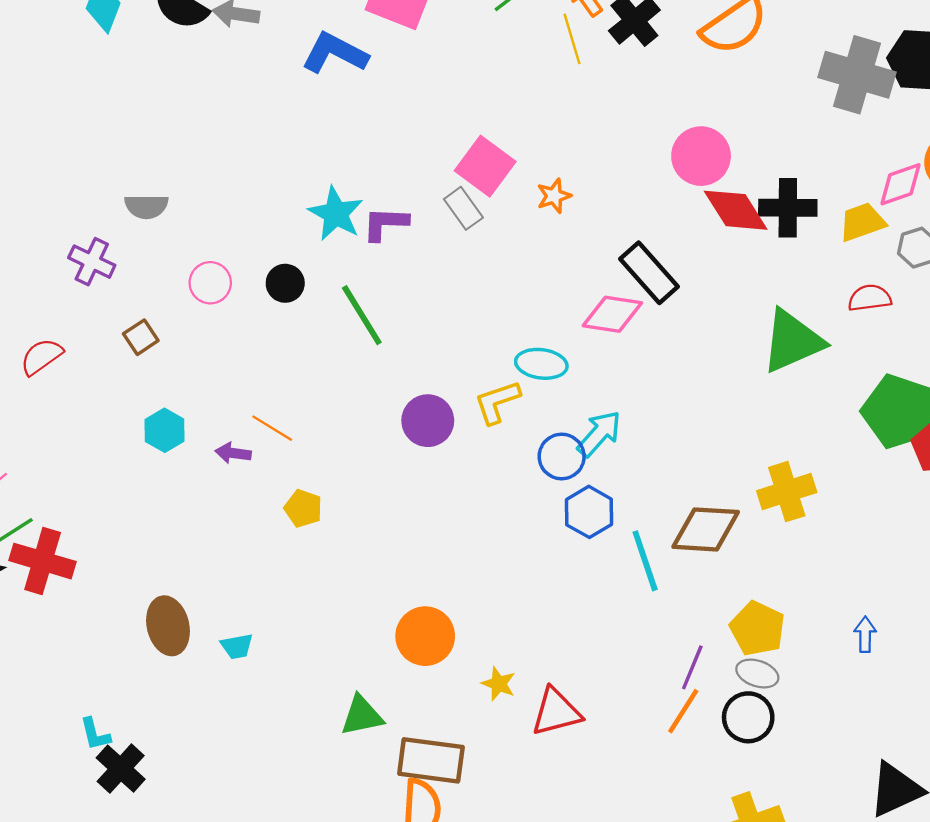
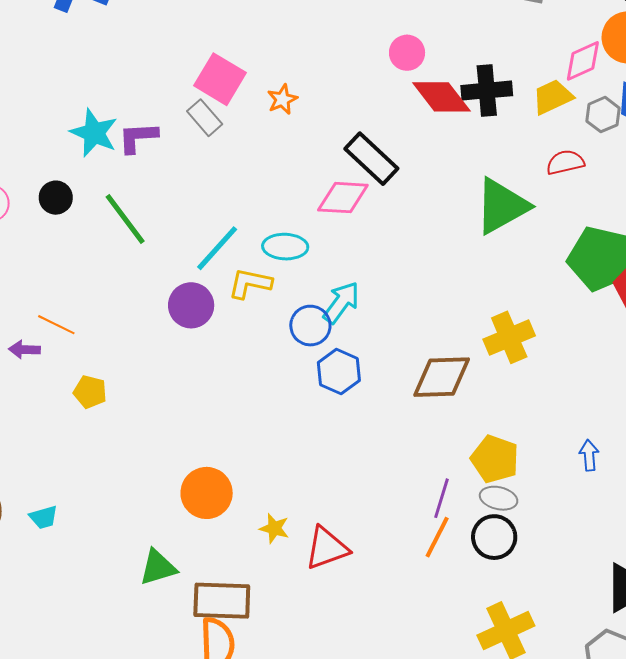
pink circle: (701, 156) -> (407, 53), size x0.7
yellow L-shape: (497, 402) -> (250, 283), turned 36
cyan line: (645, 561) -> (217, 248), moved, turned 66

